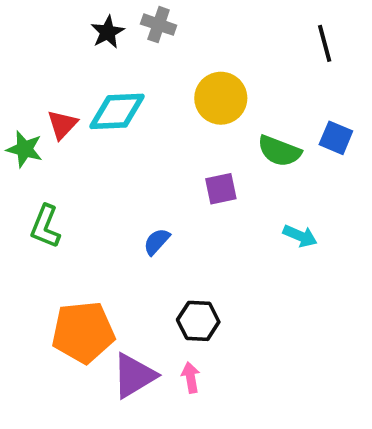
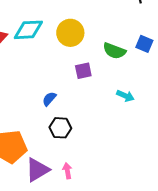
yellow circle: (221, 98) -> (70, 33), moved
black hexagon: (198, 321) -> (60, 128), moved

